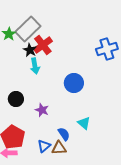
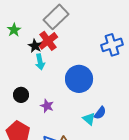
gray rectangle: (28, 29) -> (56, 17), moved
blue circle: (74, 83) -> (79, 79), size x1.4
blue semicircle: (64, 134) -> (100, 113), moved, turned 72

